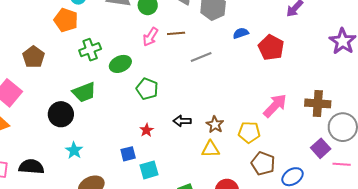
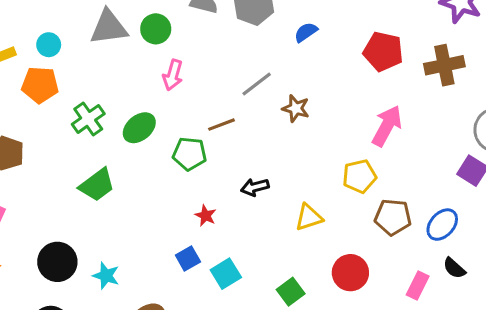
brown line: (176, 33) -> (222, 125), moved
red pentagon: (271, 47) -> (383, 52), moved
brown cross: (318, 103) -> (444, 65), moved
black circle: (61, 114) -> (57, 262), moved
brown star: (215, 125) -> (296, 108), moved

